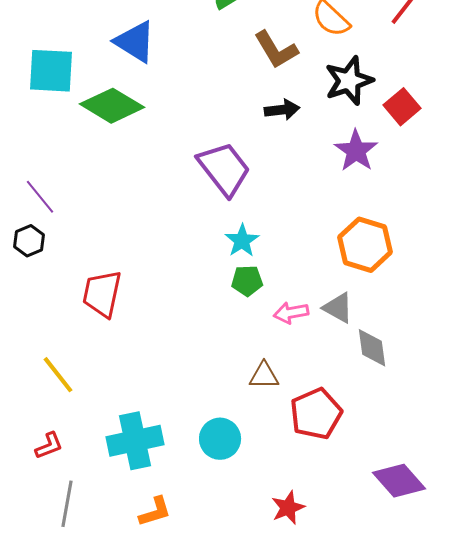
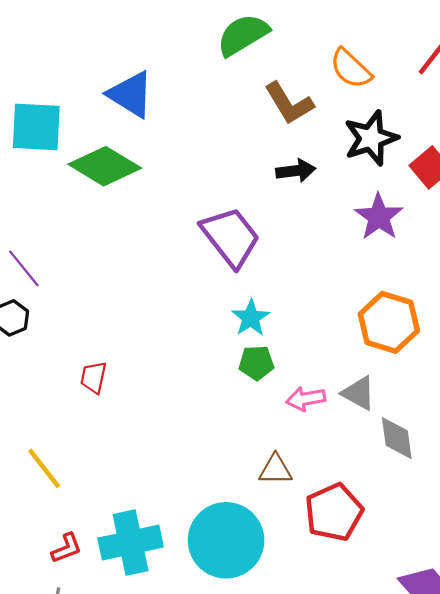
red trapezoid: (102, 294) -> (93, 377), size x0.6
cyan circle: (220, 439) -> (226, 540), size x1.6
red L-shape: (49, 446) -> (67, 548), moved

